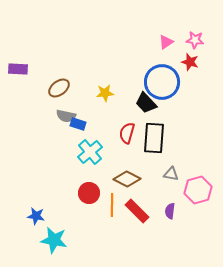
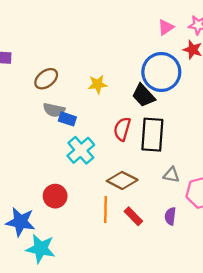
red circle: (89, 193) -> (55, 196), moved
red rectangle: (137, 211) -> (133, 216), size x0.7
blue star: (36, 216) -> (20, 222), size x1.5

